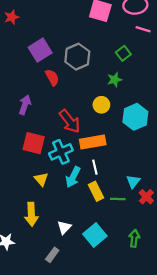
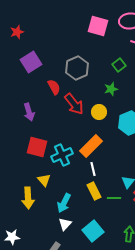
purple square: (40, 50) -> (31, 62), moved
purple arrow: (25, 105) -> (29, 112), turned 144
red arrow: (70, 121) -> (74, 104), moved
orange rectangle: (93, 142) -> (91, 146), turned -35
cyan arrow: (73, 177) -> (64, 203), moved
yellow arrow: (31, 214) -> (28, 198), moved

